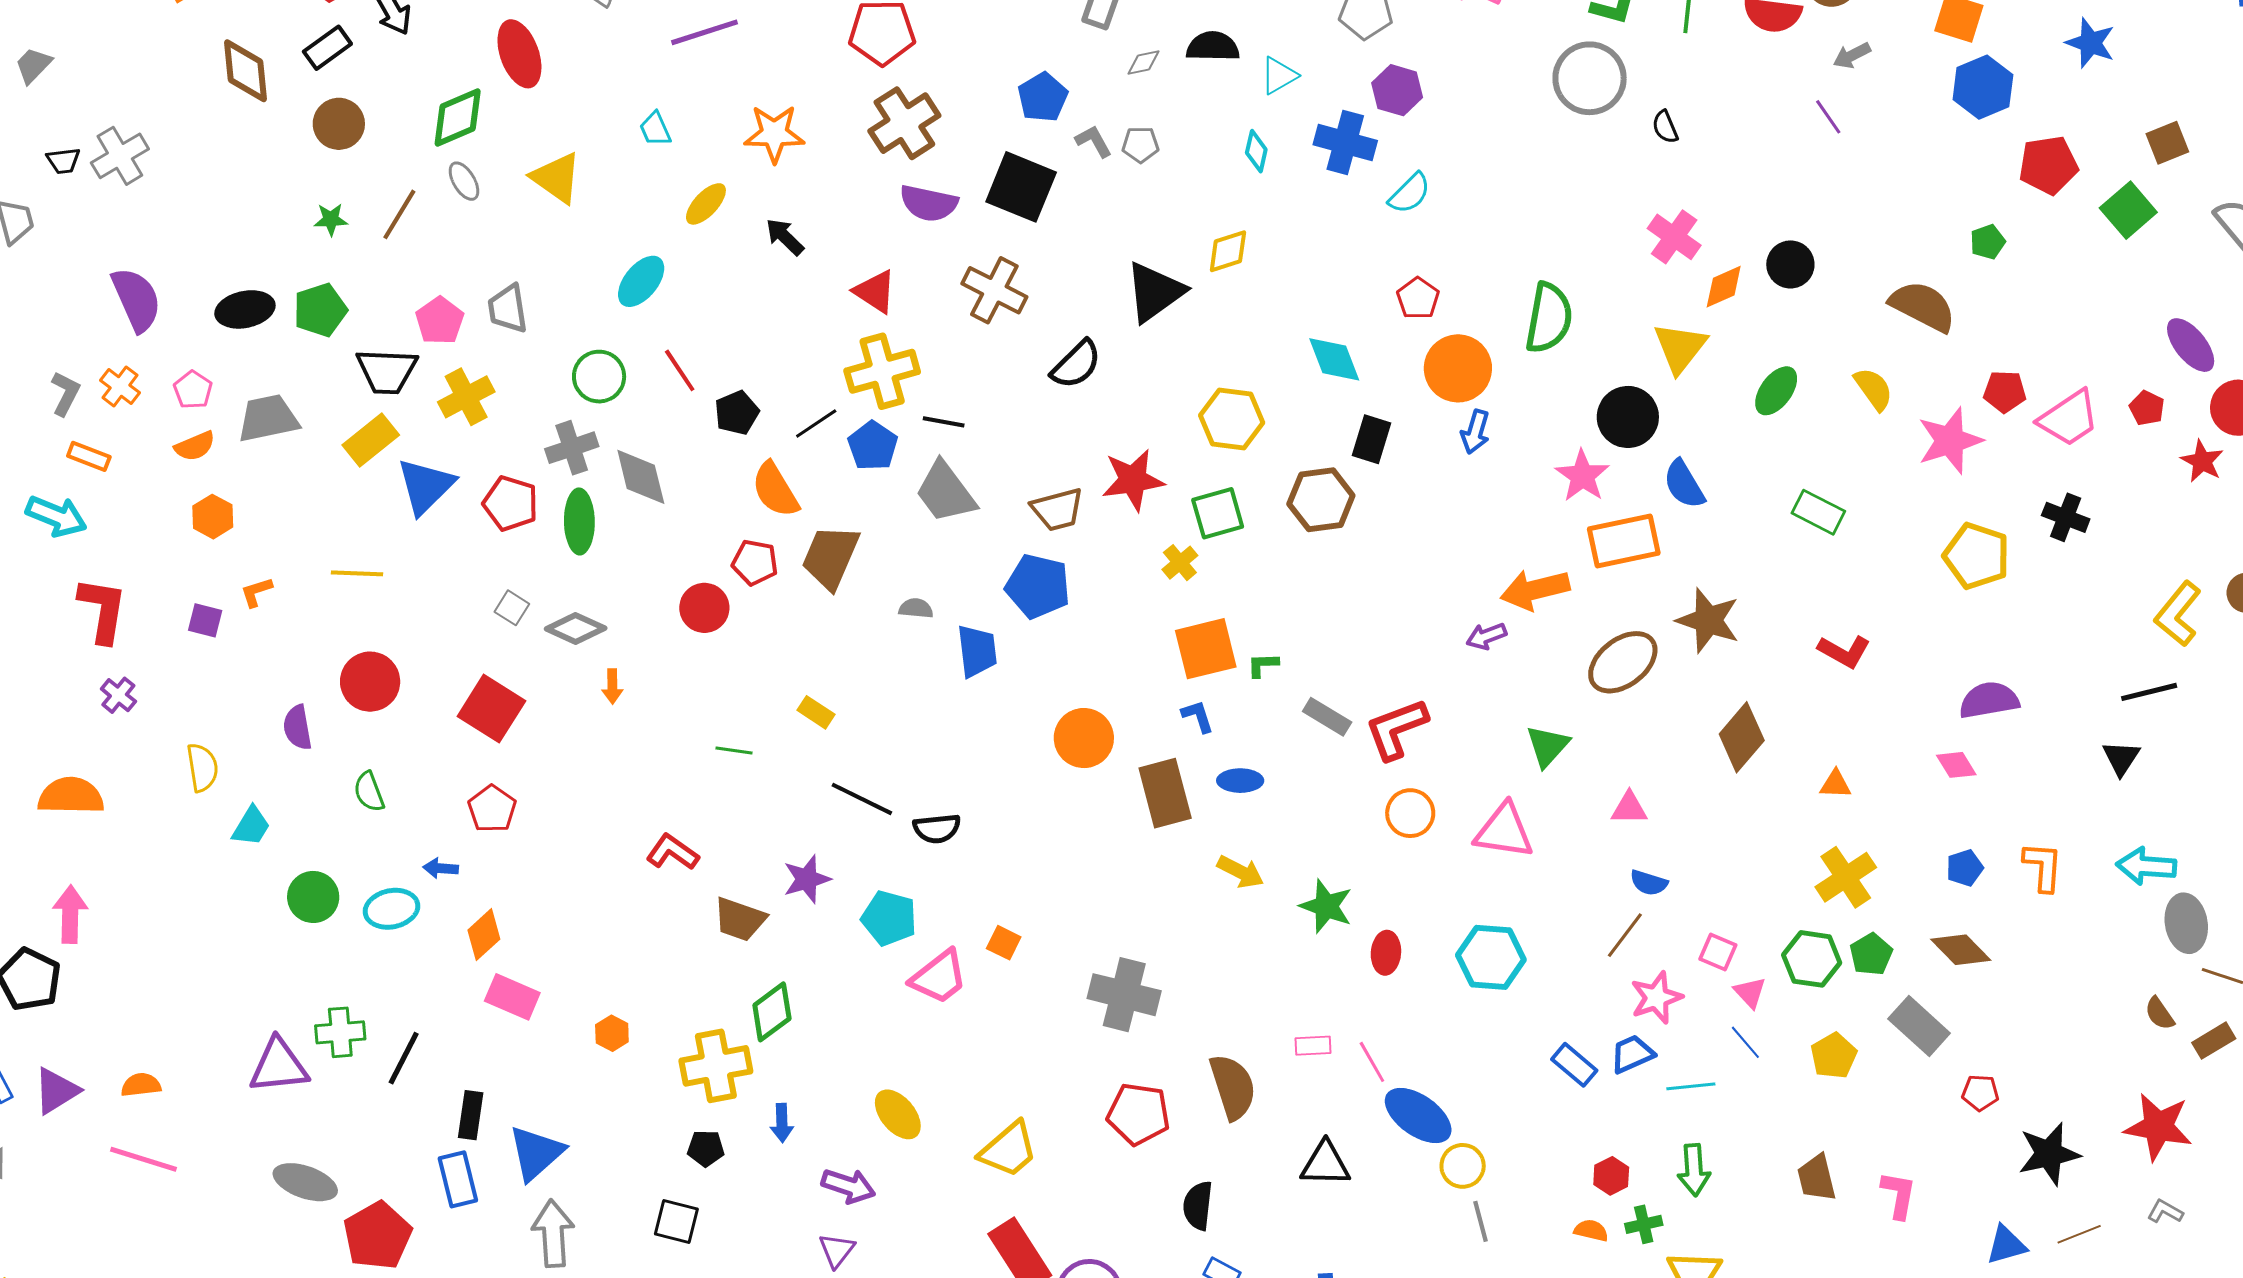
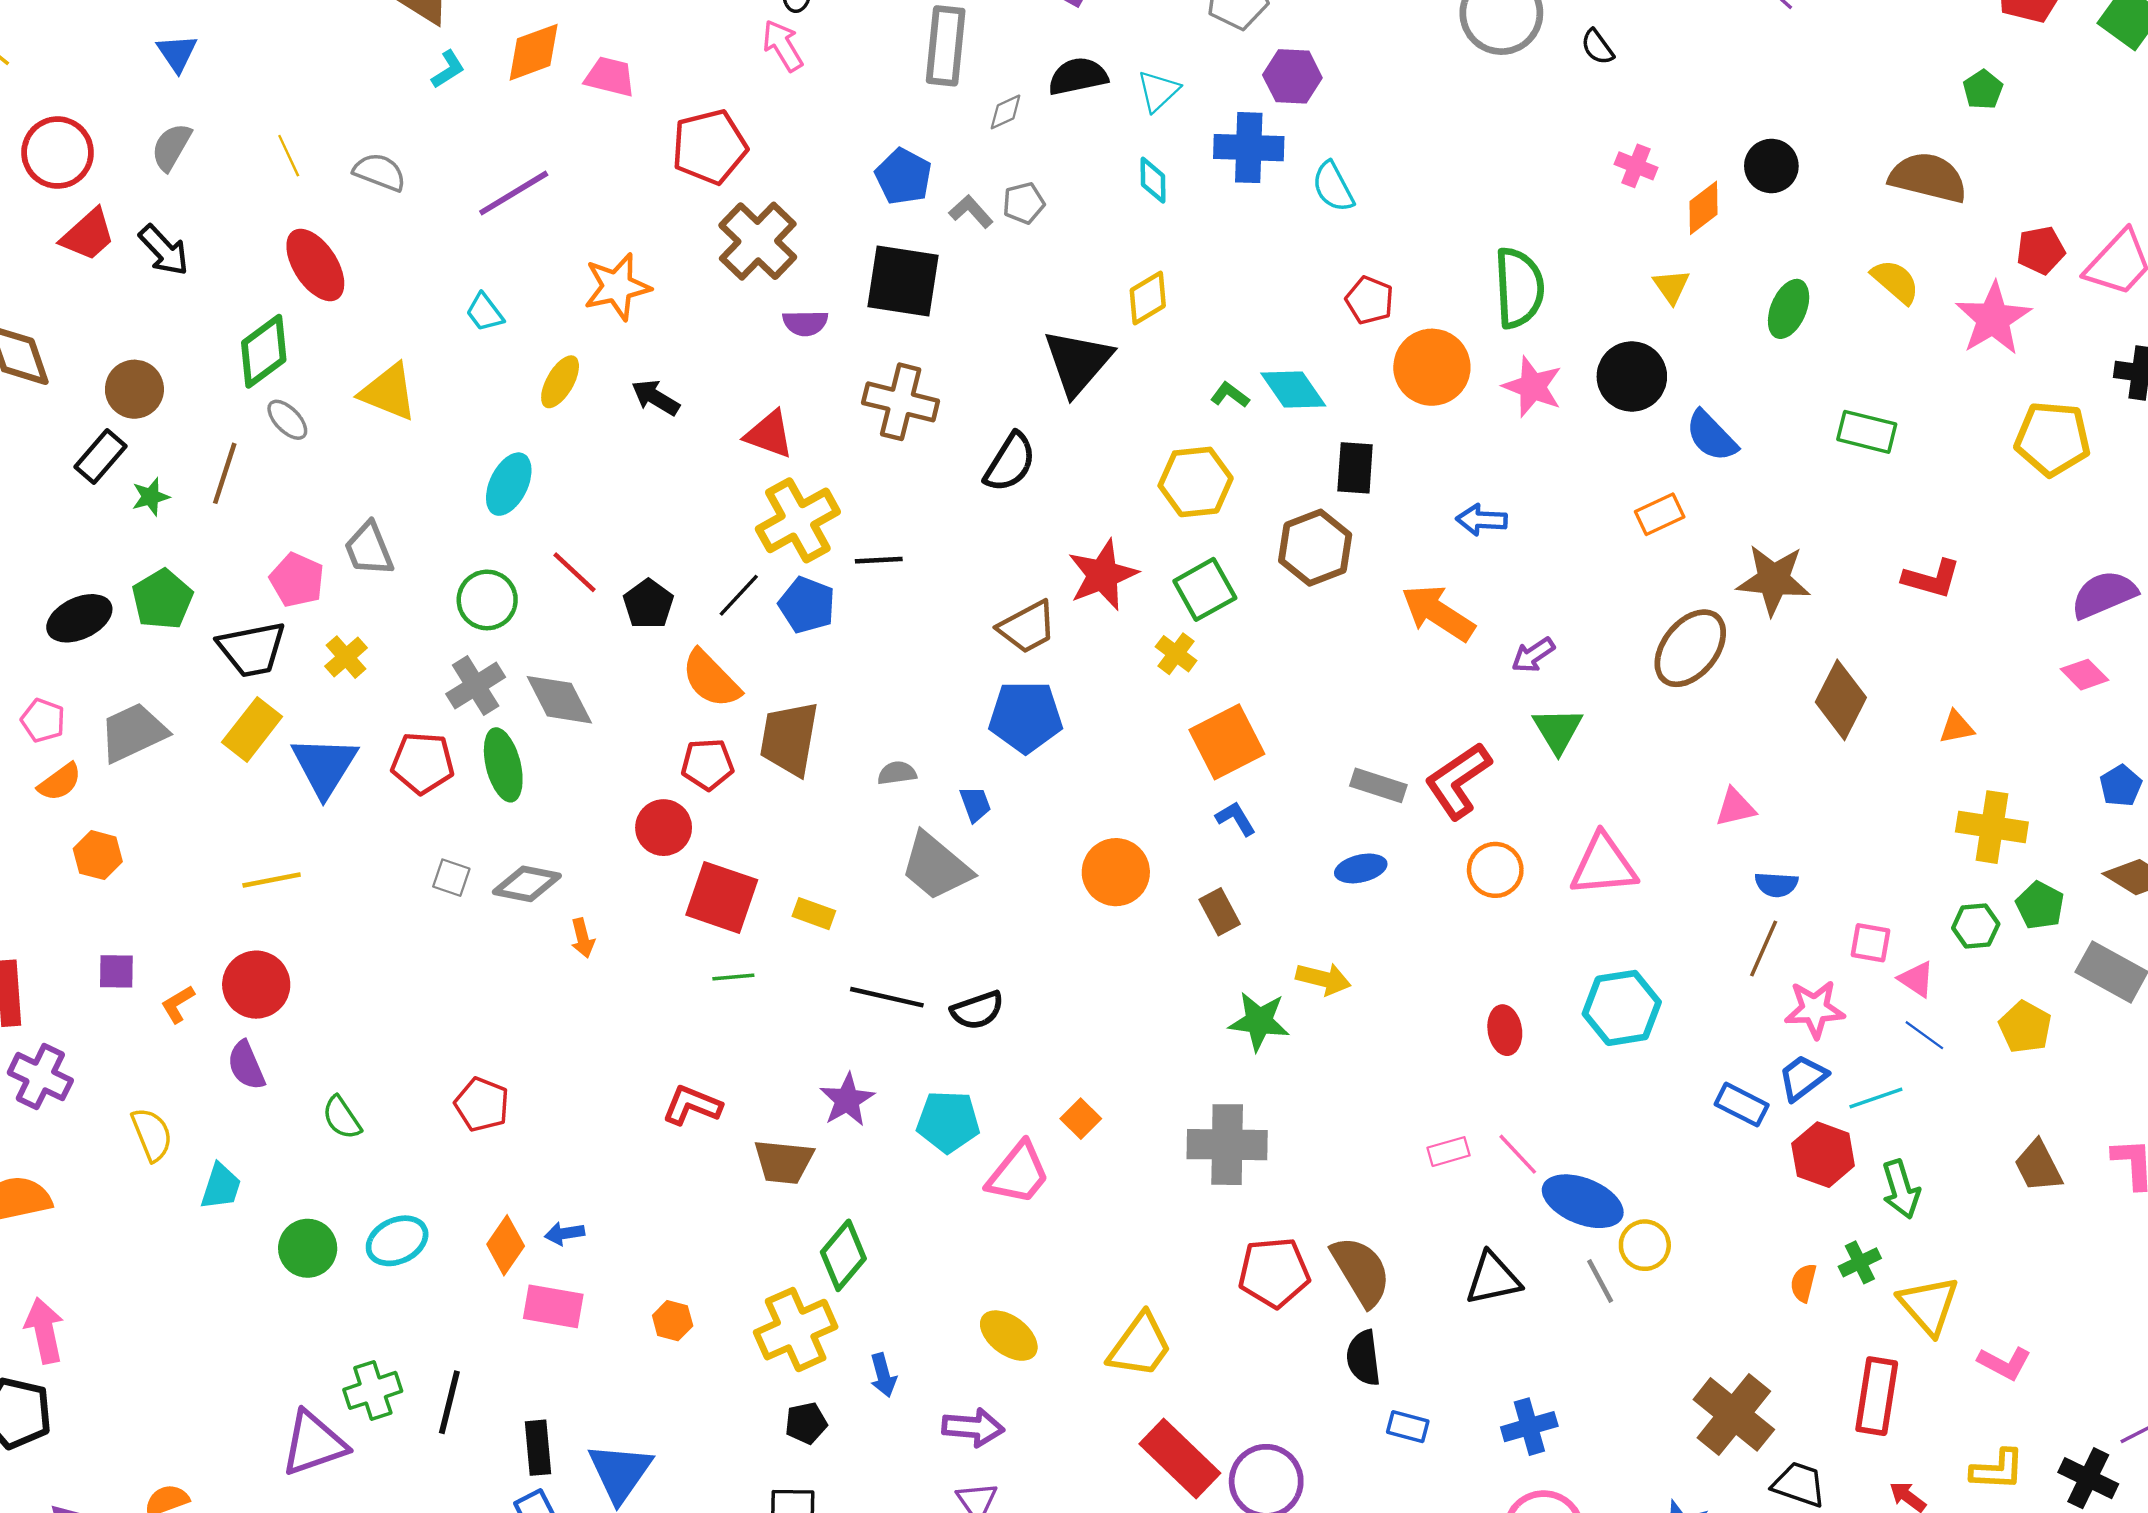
black rectangle: (327, 48) -> (101, 457), moved
cyan semicircle: (1410, 193) -> (1333, 187), turned 120
purple semicircle: (929, 203) -> (805, 323), size x0.7
pink cross: (1674, 237) -> (1636, 166), size x0.7
yellow triangle: (1680, 348) -> (1671, 286), size x0.6
yellow cross: (466, 397) -> (346, 657), size x0.7
blue arrow: (1475, 432) -> (1482, 520), moved, turned 90
pink star: (1582, 476) -> (1533, 387), moved
gray trapezoid: (945, 492) -> (936, 867), moved
orange rectangle: (1624, 541) -> (1660, 514), size x0.6
orange arrow: (1535, 590) -> (1438, 613), moved, turned 60
orange L-shape: (256, 592) -> (178, 1004), moved
blue trapezoid: (977, 651) -> (975, 804), size x0.6
green L-shape: (1263, 665) -> (1230, 395), moved, turned 52
red circle: (370, 682) -> (256, 985), moved
purple cross: (118, 695) -> (40, 1077), size x1.5
red square: (491, 709) -> (722, 897), moved
green triangle: (1548, 746) -> (1558, 730), moved
blue ellipse: (1240, 781) -> (1361, 868), moved
brown rectangle: (1165, 793) -> (1220, 912), size x0.6
blue arrow: (441, 868) -> (565, 1233), moved
yellow cross: (1846, 877) -> (1992, 827), turned -34
green star: (1326, 906) -> (1259, 1021), moved
orange square: (1004, 943) -> (1081, 1119), turned 32
green hexagon: (1812, 959) -> (1976, 926), size x0.7
pink star: (1656, 998) -> (1815, 1009), turned 30
brown semicircle: (1233, 1087) -> (1361, 1271), moved
red hexagon: (1611, 1176) -> (1823, 1155), moved, size x1.5
gray line: (1481, 1221) -> (1600, 1281), moved
orange semicircle: (1591, 1230) -> (1803, 1283), turned -76

